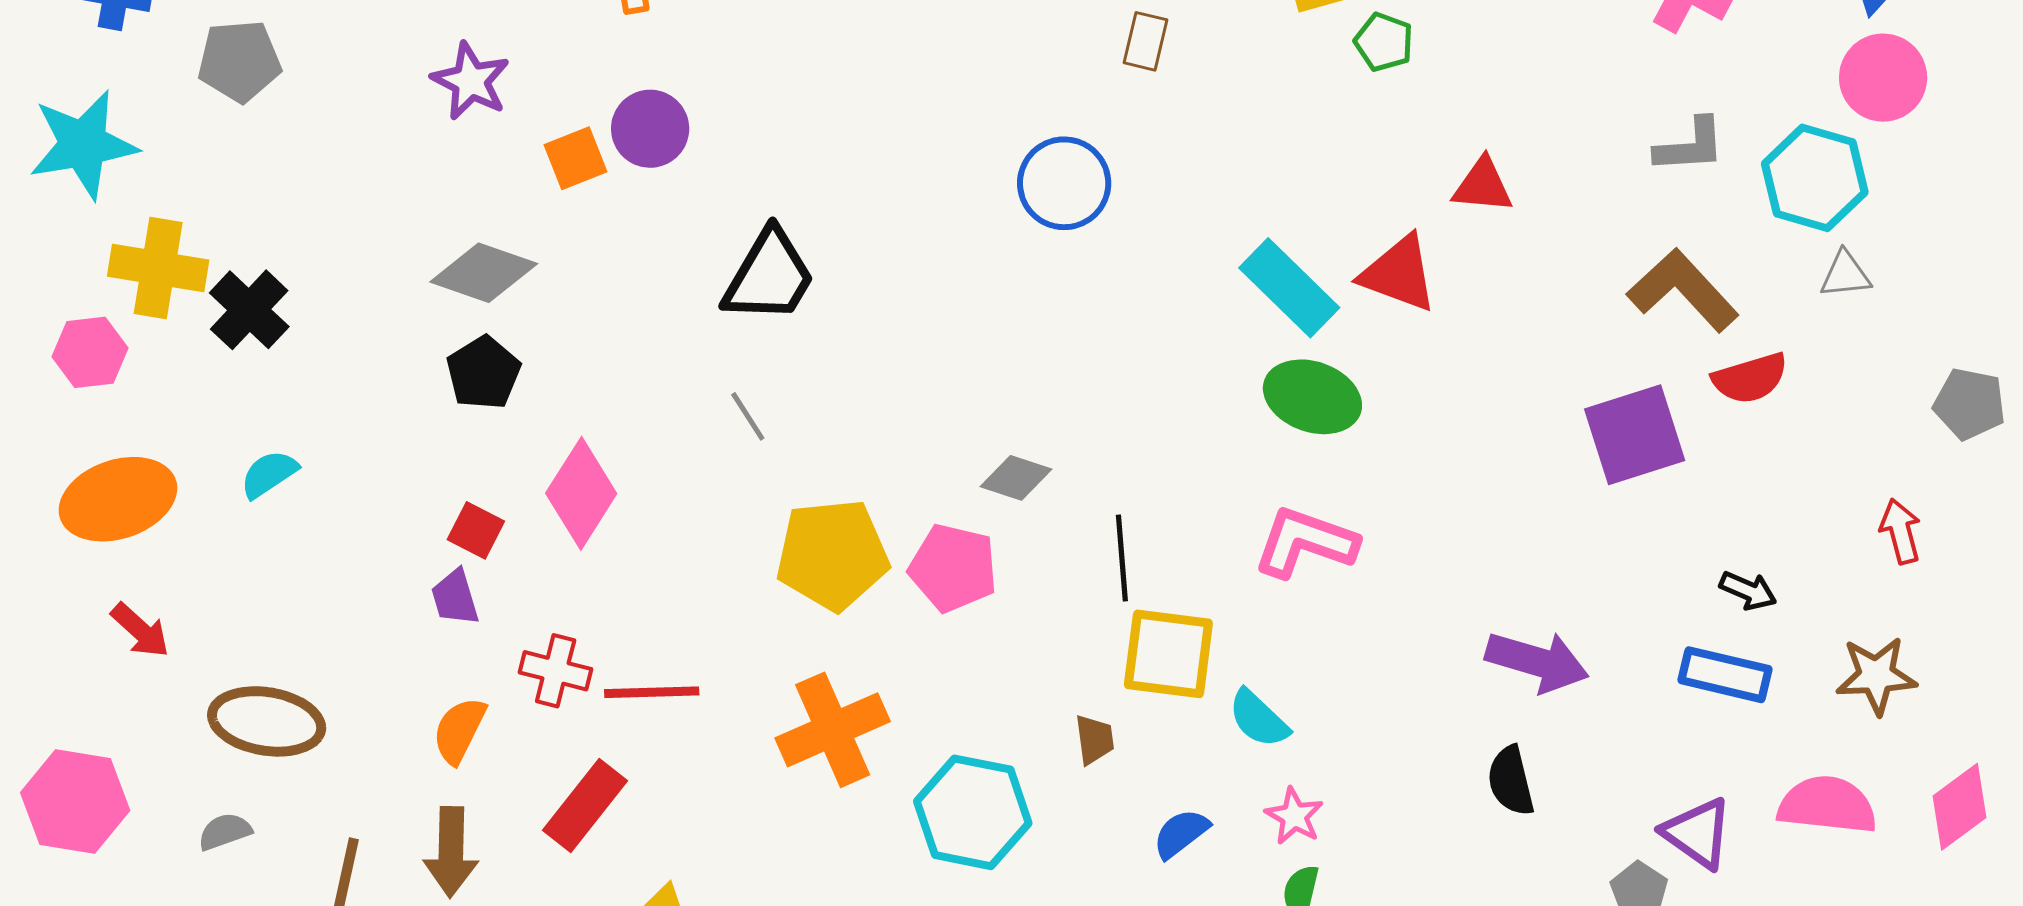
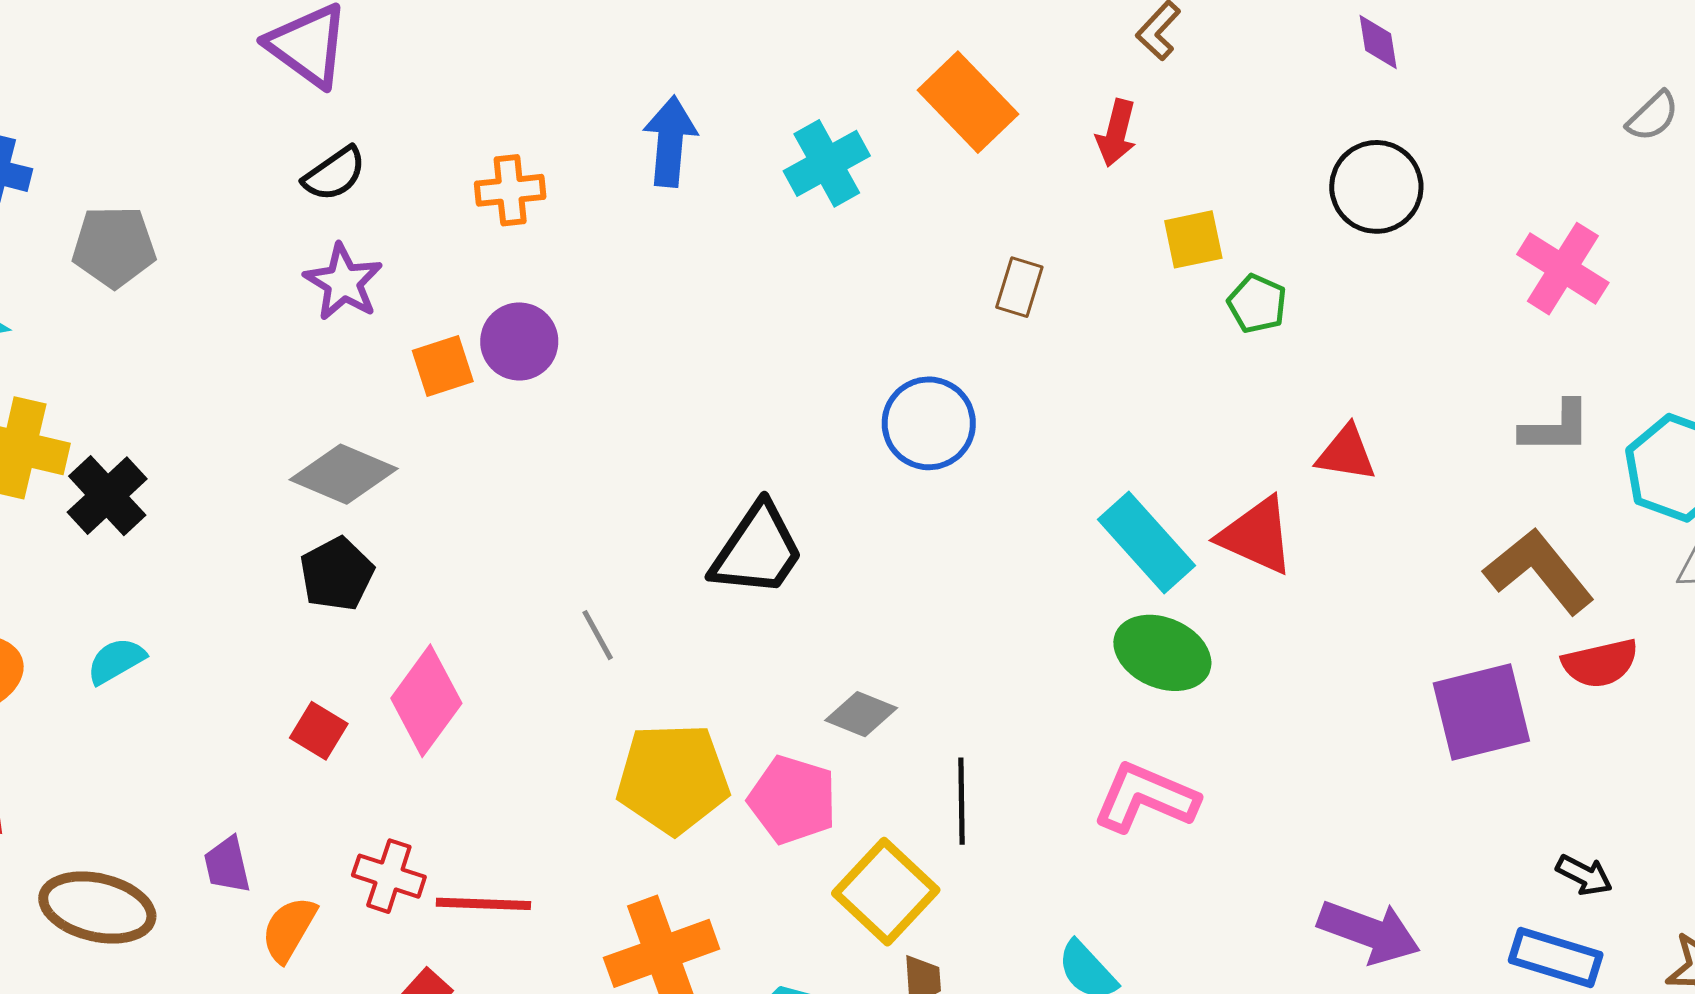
black trapezoid: (769, 276) -> (757, 550), moved
purple trapezoid: (455, 597) -> (227, 865), moved
yellow square: (1168, 654) -> (886, 892), moved, turned 32

